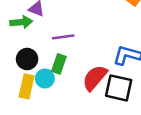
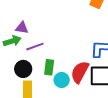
purple line: (63, 37) -> (35, 47), moved
cyan circle: (45, 78) -> (62, 80), moved

